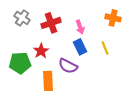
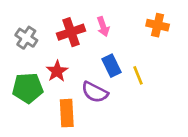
gray cross: (22, 18) -> (26, 38), moved
pink arrow: (80, 27) -> (103, 27), moved
yellow line: (105, 48) -> (138, 75), moved

